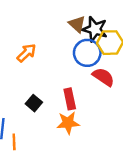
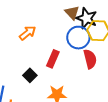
red semicircle: (103, 77) -> (90, 59), turned 36
red rectangle: (70, 99) -> (53, 59), moved, turned 30

